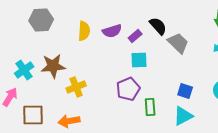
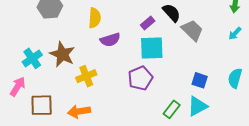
purple semicircle: (112, 31) -> (110, 40), moved
cyan square: (139, 60) -> (152, 48), size x1.4
brown star: (53, 66) -> (62, 54), turned 30
green rectangle: (150, 107) -> (172, 109), moved, turned 42

